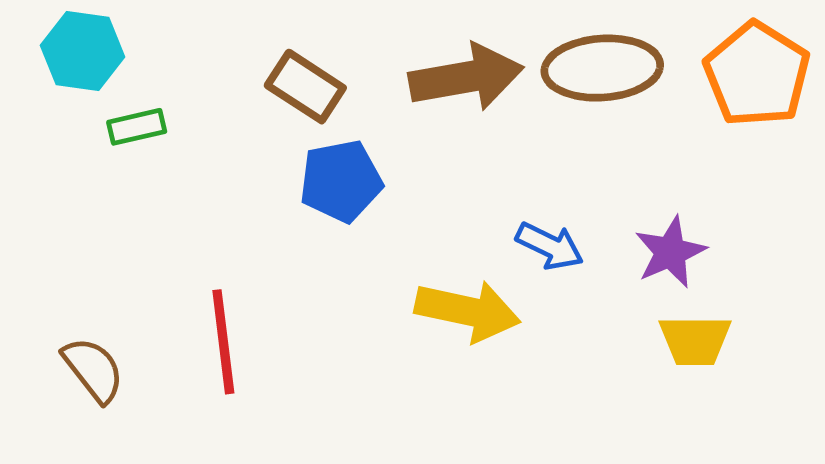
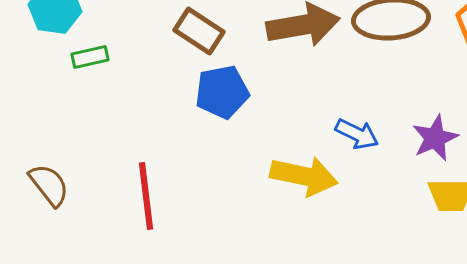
brown semicircle: (93, 370) -> (49, 185), moved

